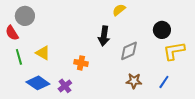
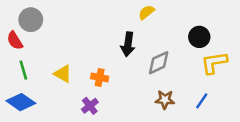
yellow triangle: (43, 53) -> (63, 74), moved
blue diamond: (38, 83) -> (21, 102), moved
purple cross: (65, 86) -> (90, 106), moved

